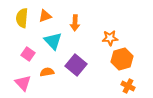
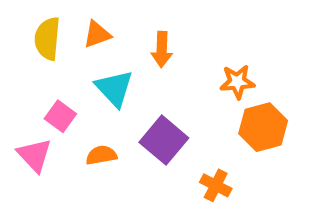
pink triangle: (23, 83) -> (34, 155), moved
orange cross: (128, 86) -> (216, 185), moved

